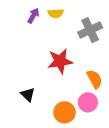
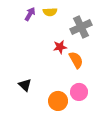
red star: (60, 61) -> (60, 47), moved, size x0.6
orange semicircle: (95, 79) -> (76, 60), moved

